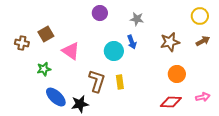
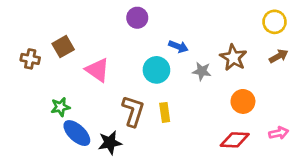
gray star: (137, 19) -> (202, 71), moved
blue arrow: (132, 42) -> (178, 47), moved, turned -48
brown star: (170, 42) -> (233, 58), turned -30
green star: (44, 69) -> (60, 107), moved

